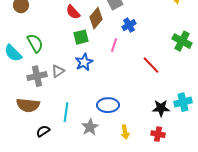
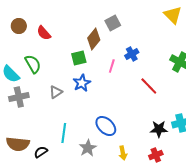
red semicircle: (73, 12) -> (44, 33), moved
blue cross: (129, 25) -> (132, 54), moved
gray cross: (37, 76) -> (19, 97), moved
brown semicircle: (28, 105) -> (18, 144), moved
blue ellipse: (108, 105) -> (106, 126), turned 45
red cross: (158, 134) -> (156, 155), turned -32

